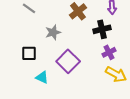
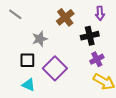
black square: (29, 53) -> (27, 60), moved

